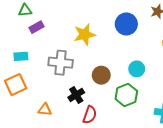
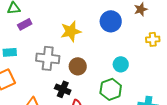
brown circle: (101, 75) -> (78, 66), moved
black cross: (76, 95) -> (63, 89), turned -35

